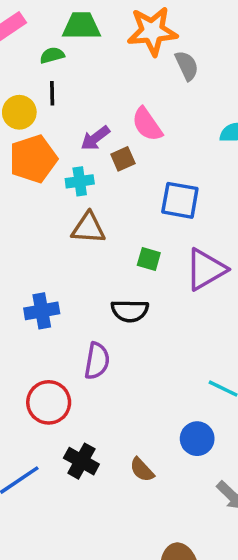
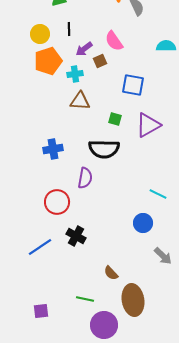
black line: (52, 93) -> (69, 29), moved
black semicircle: (130, 311) -> (104, 149), size x1.4
brown semicircle: (142, 470) -> (111, 273), moved

